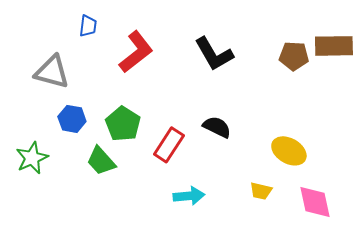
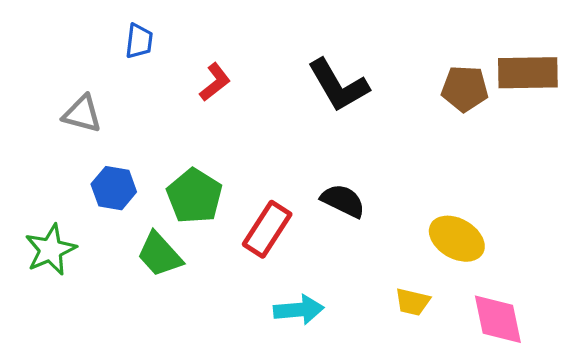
red L-shape: (136, 52) -> (215, 82), size x0.6
gray triangle: (52, 72) -> (82, 114), size x0.7

